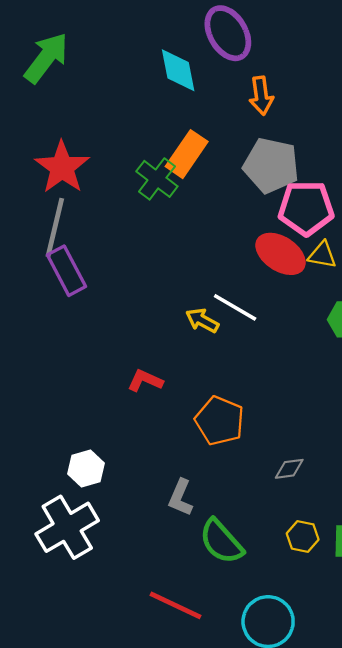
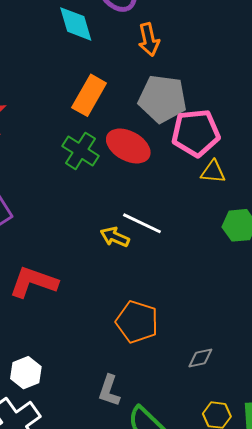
green cross: (157, 179) -> (80, 151), moved
red ellipse: (281, 254) -> (128, 146), moved
red L-shape: (145, 381) -> (33, 282), moved, size x1.6

